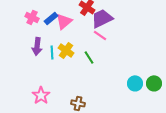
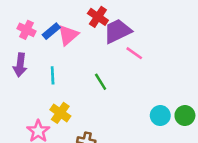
pink line: (100, 35) -> (134, 53), moved
purple arrow: (37, 46) -> (20, 65), moved
yellow cross: (66, 50) -> (60, 113), moved

